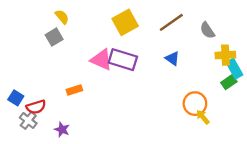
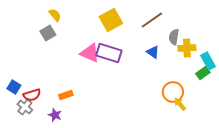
gray semicircle: (207, 30) -> (174, 37), moved, turned 42
yellow cross: (225, 55) -> (187, 48), moved
orange rectangle: (74, 90) -> (66, 95), moved

